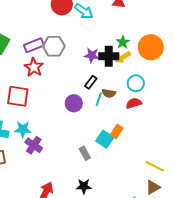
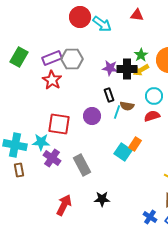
black rectangle: (91, 82) -> (109, 95), turned -56
red square: (18, 96) -> (59, 124), moved
gray rectangle: (85, 153) -> (82, 165), moved, size x1.5

